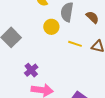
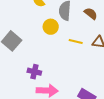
purple cross: (31, 70) -> (34, 72), turned -32

